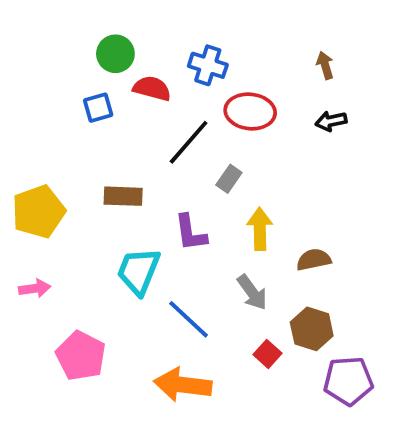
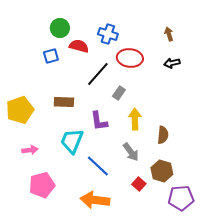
brown semicircle: (314, 260) -> (163, 135), turned 108
pink arrow: (35, 289) -> (30, 150), moved
pink pentagon: (81, 356) -> (42, 185), turned 30

